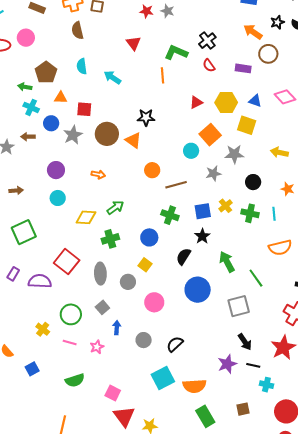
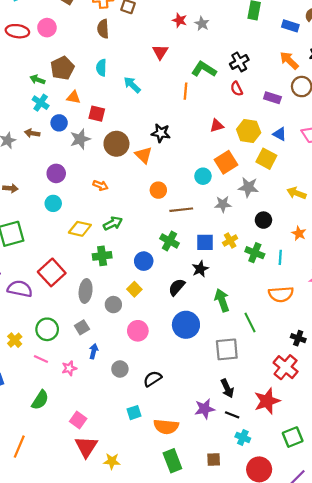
cyan square: (163, 378) -> (134, 413), size x0.6
green semicircle: (75, 380) -> (40, 400), turned -48

